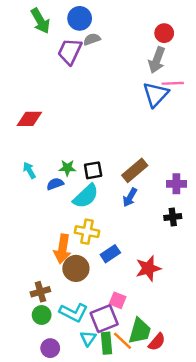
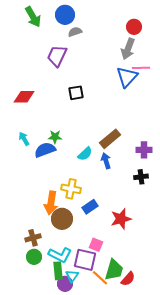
purple trapezoid: (70, 51) -> (57, 56), moved
black square: (93, 170) -> (76, 93), moved
blue semicircle: (55, 184) -> (45, 150), size x1.5
cyan semicircle: (86, 196) -> (85, 154), moved, size x0.7
blue arrow: (130, 197) -> (106, 161), turned 133
purple square: (104, 319) -> (85, 260), turned 35
green rectangle: (107, 343) -> (58, 271), moved
purple circle: (50, 348) -> (65, 284), moved

